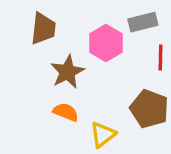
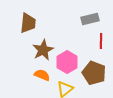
pink hexagon: (106, 43) -> (67, 62), moved

